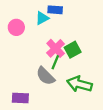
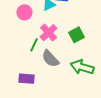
pink cross: (56, 48) -> (49, 33), moved
green line: (55, 62) -> (34, 45), moved

